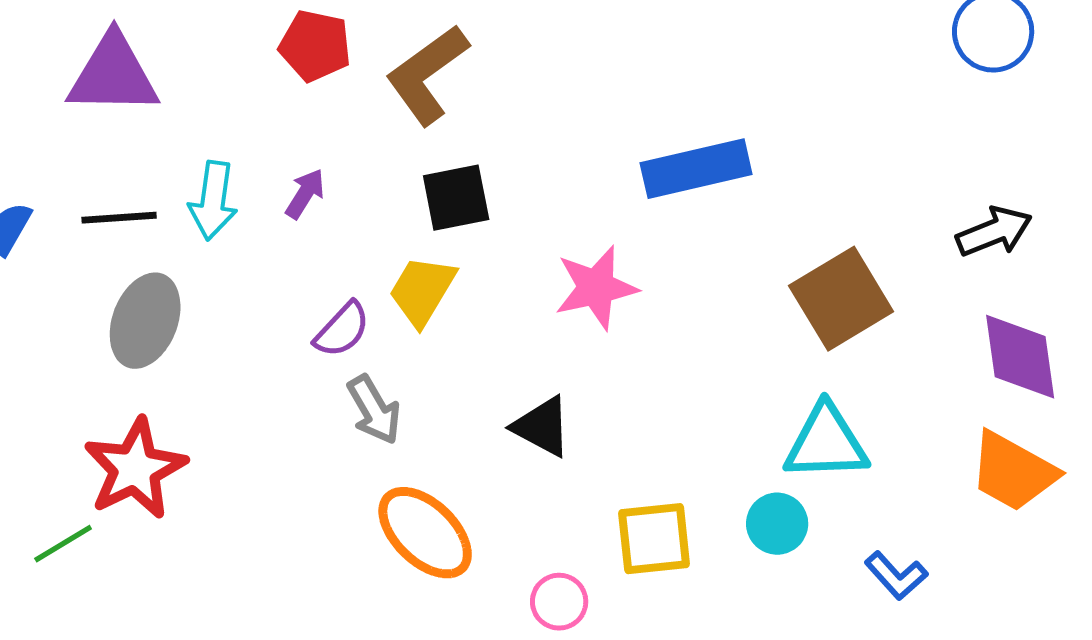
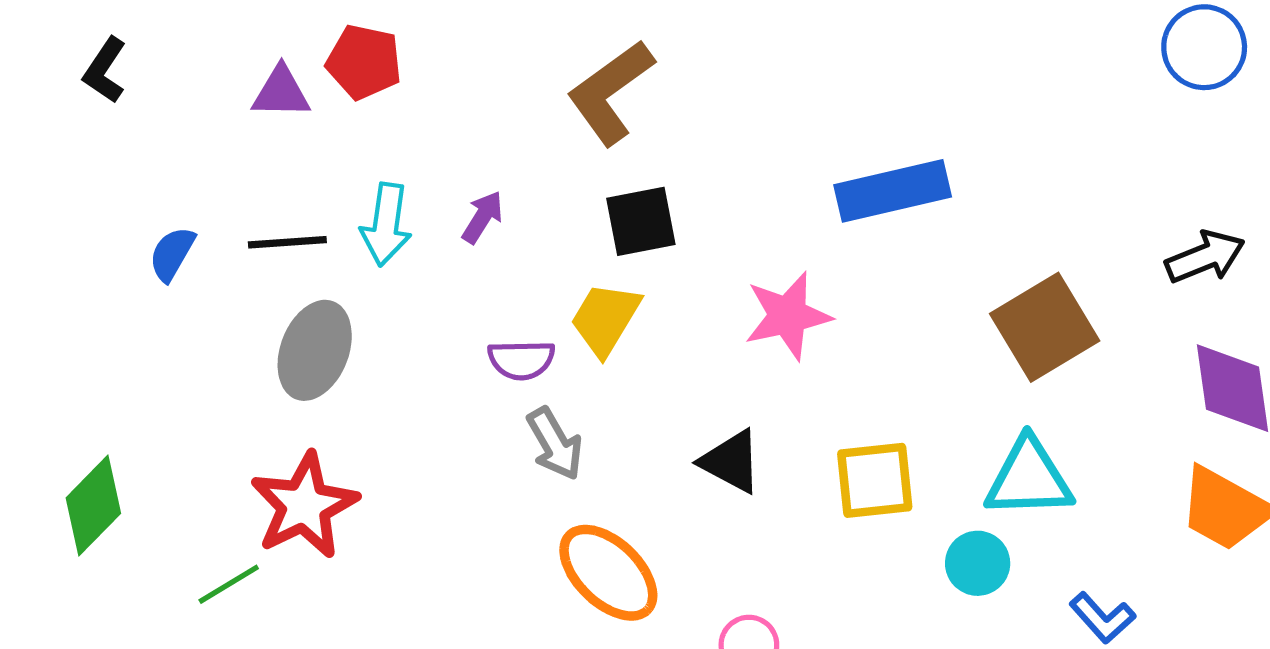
red pentagon: (315, 46) -> (364, 62), moved
purple triangle: (113, 75) -> (281, 92), size x0.6
purple semicircle: (342, 330) -> (521, 360), turned 46
yellow square: (654, 539) -> (875, 480), moved

